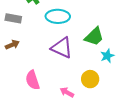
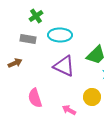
gray rectangle: (13, 18) -> (28, 39), moved

